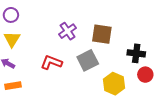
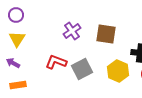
gray square: (88, 60) -> (82, 69), moved
yellow hexagon: (114, 84) -> (118, 71), moved

